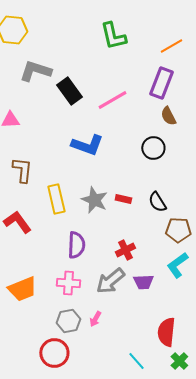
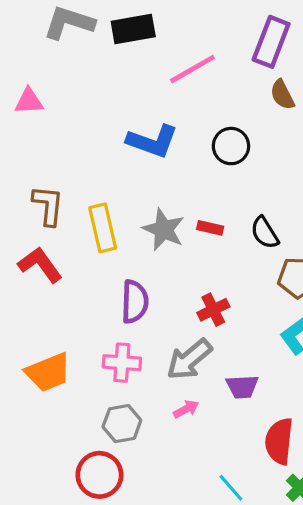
black rectangle: (69, 91) -> (133, 29), moved, turned -64
black circle: (153, 148) -> (231, 146), moved
brown L-shape: (22, 170) -> (48, 205), moved
purple trapezoid: (143, 282) -> (242, 387), moved
pink arrow: (95, 319) -> (186, 409), moved, turned -147

